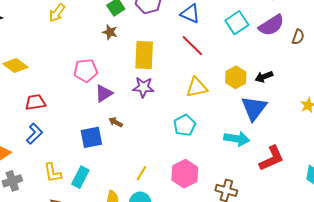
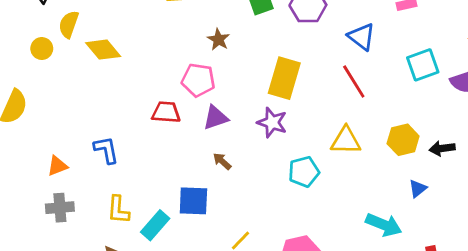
brown star: (110, 32) -> (218, 39), moved
red trapezoid: (35, 102) -> (166, 112), moved
blue triangle: (254, 108) -> (418, 189), size x0.5
cyan pentagon: (185, 125) -> (304, 172), moved
blue L-shape: (34, 134) -> (106, 150), turned -70
blue square: (91, 137) -> (193, 201), moved

